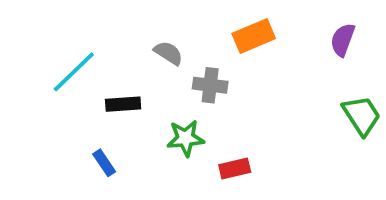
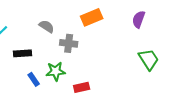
blue rectangle: (104, 163) -> (34, 79), moved

